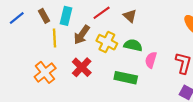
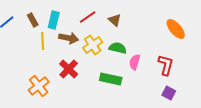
brown arrow: (82, 35) -> (69, 38), turned -114
yellow cross: (107, 42) -> (93, 45), turned 30
orange cross: (45, 72) -> (39, 86), moved

